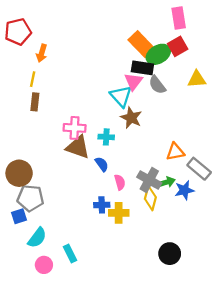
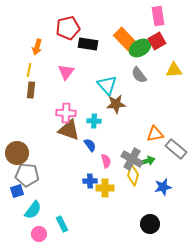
red pentagon: (18, 32) -> (68, 28), moved
black rectangle: (142, 68) -> (88, 44), moved
pink triangle: (133, 81) -> (66, 72), moved
brown star: (131, 118) -> (116, 104), turned -30
blue star: (184, 190) -> (163, 187), moved

